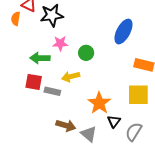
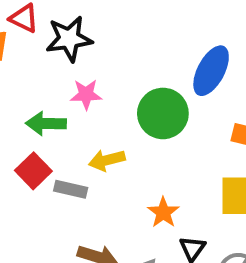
green circle: (86, 53) -> (163, 113), moved, size x1.6
red square: (34, 82) -> (33, 171), turned 36
orange star: (99, 103) -> (163, 212), size x0.7

